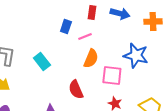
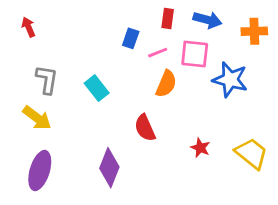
pink square: (112, 76) -> (195, 54), moved

